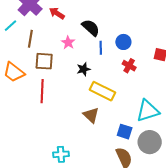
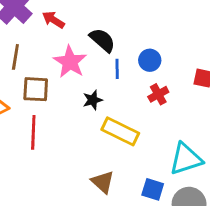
pink star: (68, 42) -> (70, 62), size x1.6
red cross: (129, 66) -> (158, 94), turned 32
brown triangle: (91, 115) -> (103, 182), moved

